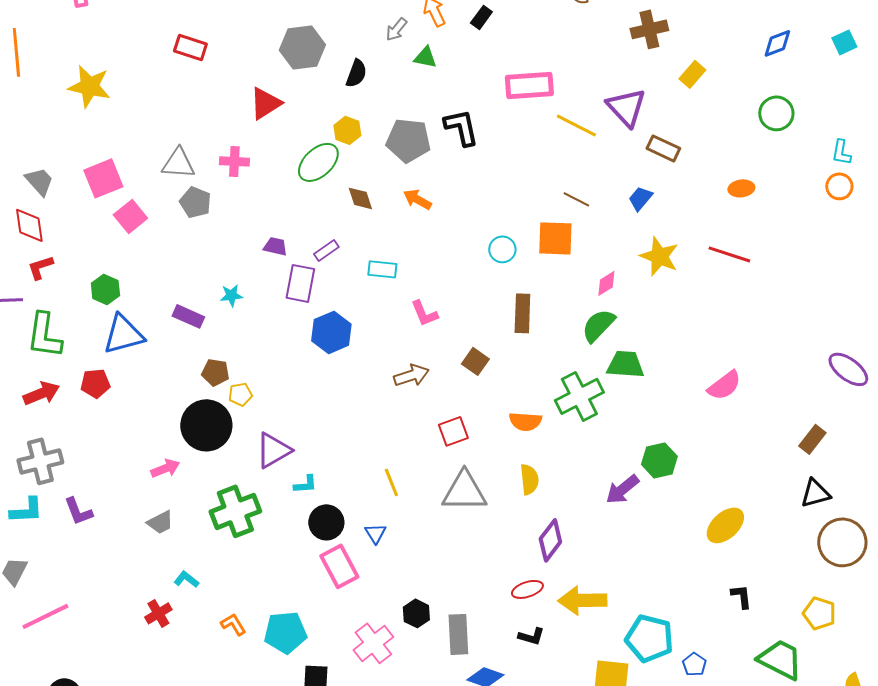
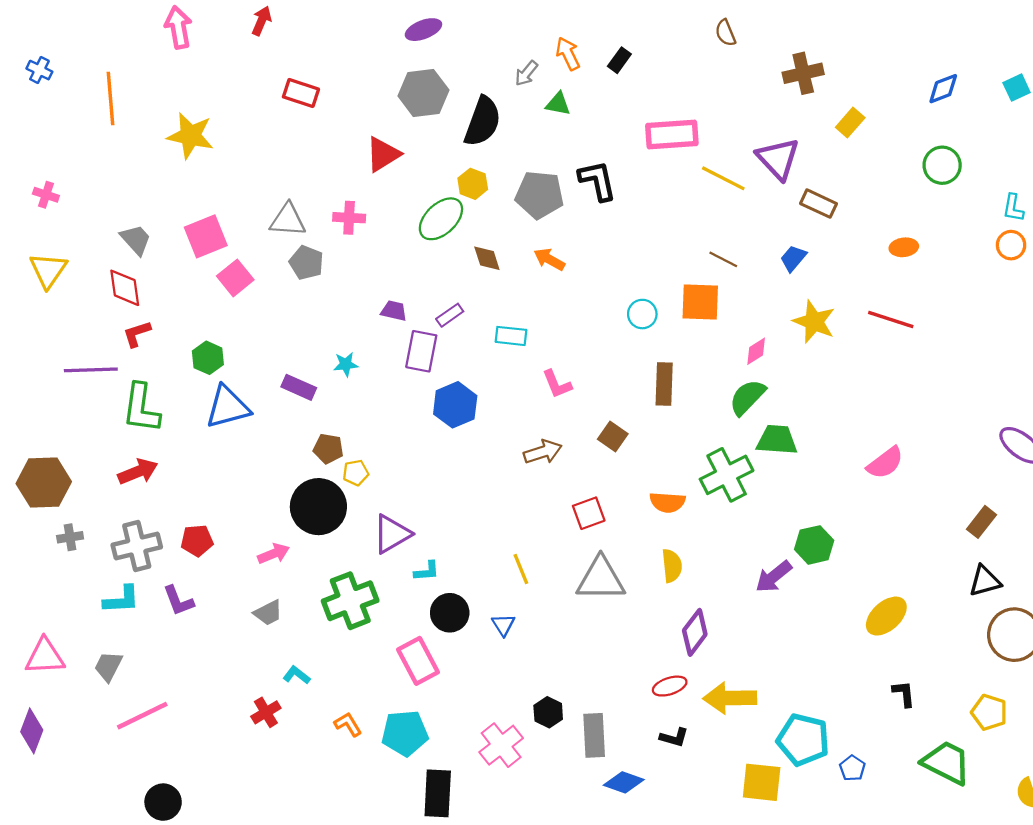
black semicircle: (356, 73) -> (483, 121), size x1.6
red pentagon: (95, 383) -> (197, 541), moved
pink rectangle: (339, 566) -> (418, 661), moved

